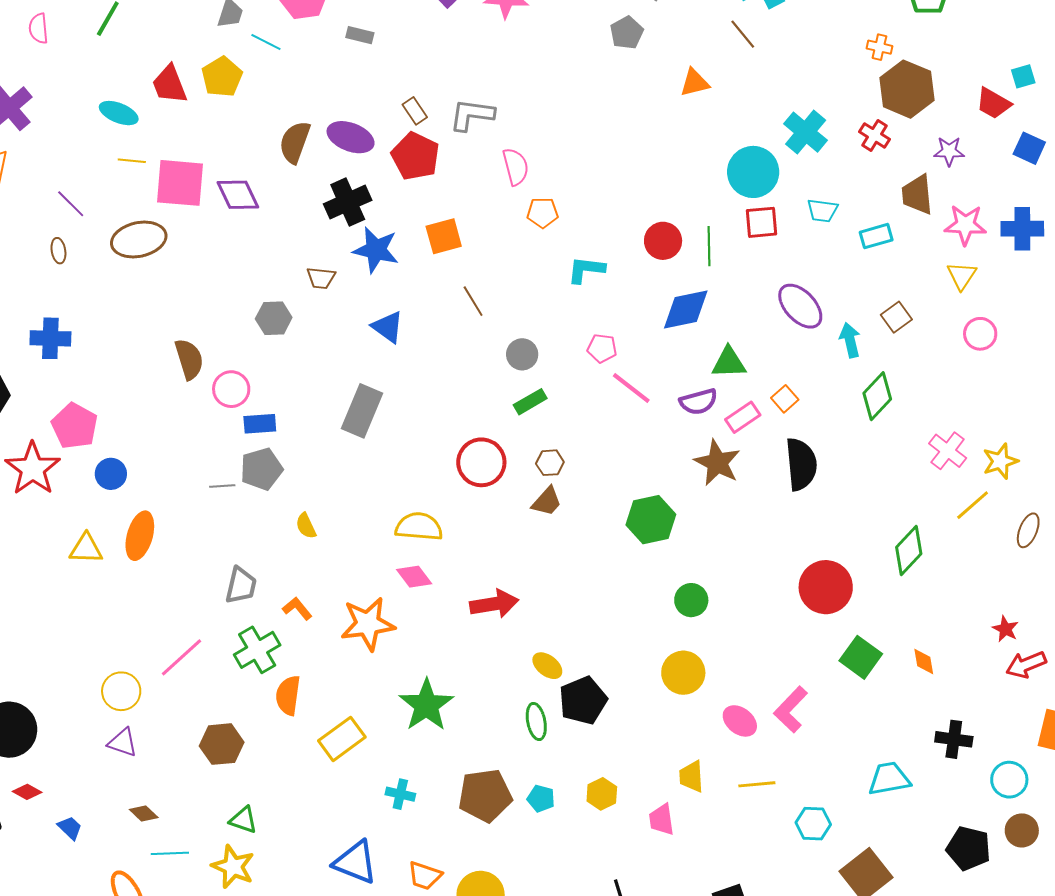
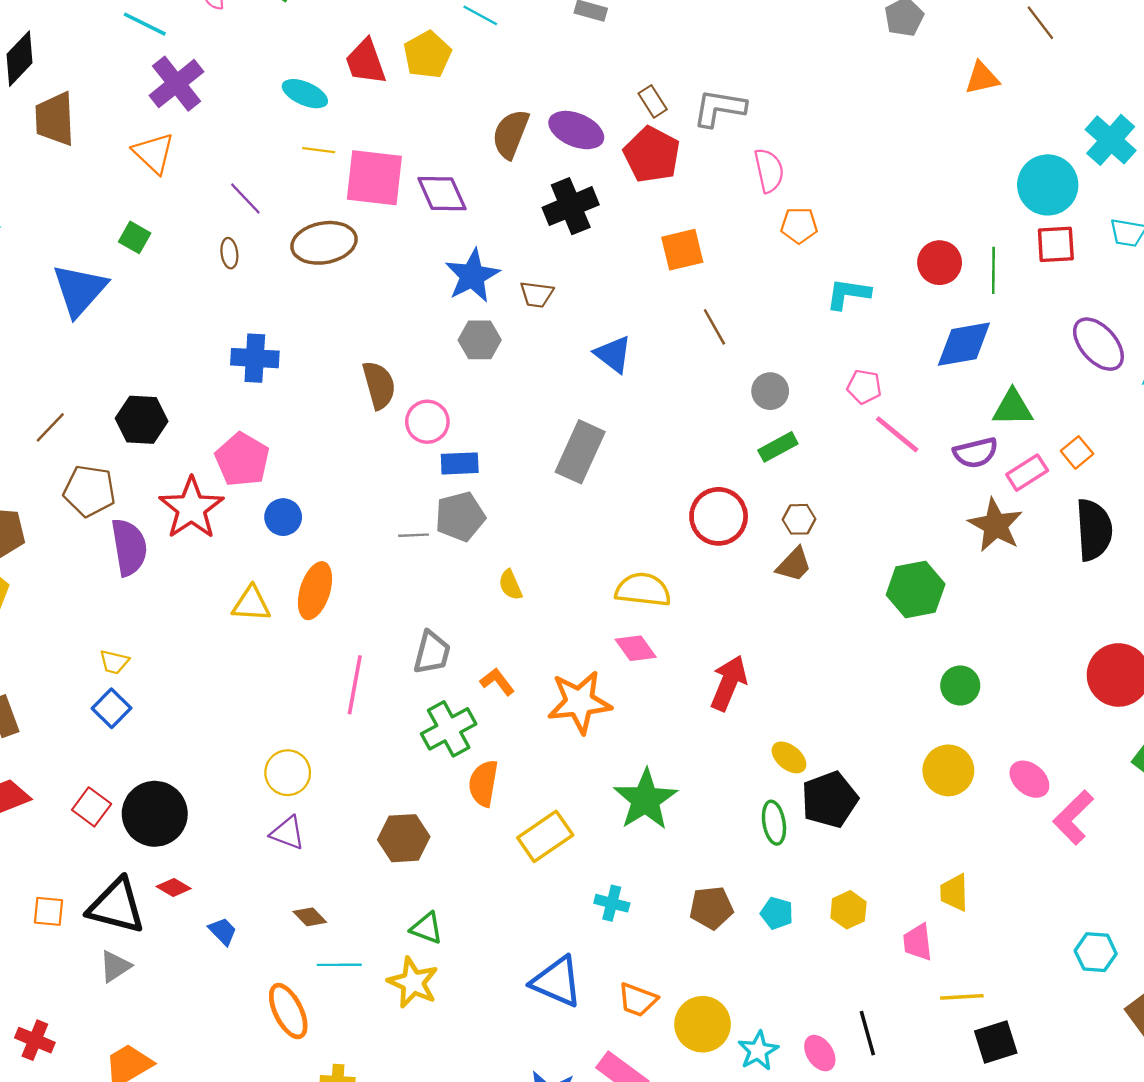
blue star: (376, 250) -> (472, 276), moved, turned 30
blue cross: (50, 338) -> (255, 358), moved
red arrow: (494, 604) -> (729, 683), turned -60
pink line: (181, 657) -> (355, 685), moved, turned -39
pink ellipse: (740, 721) -> (1029, 779), moved
yellow line: (757, 784) -> (962, 997), moved
brown pentagon: (485, 795) -> (711, 908), size x0.7

